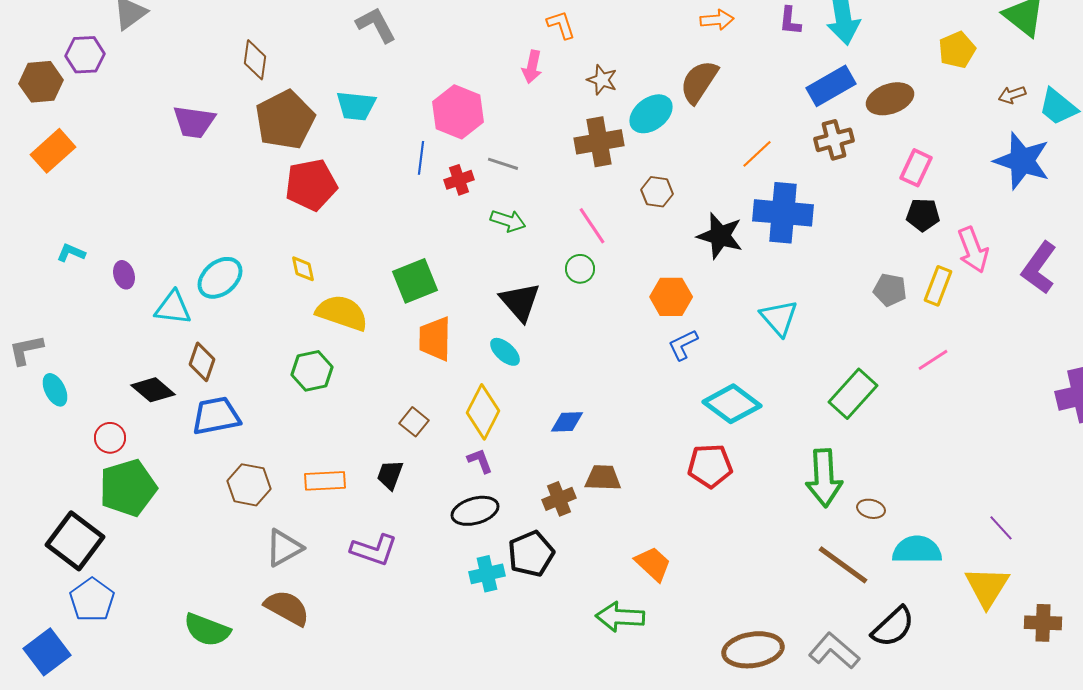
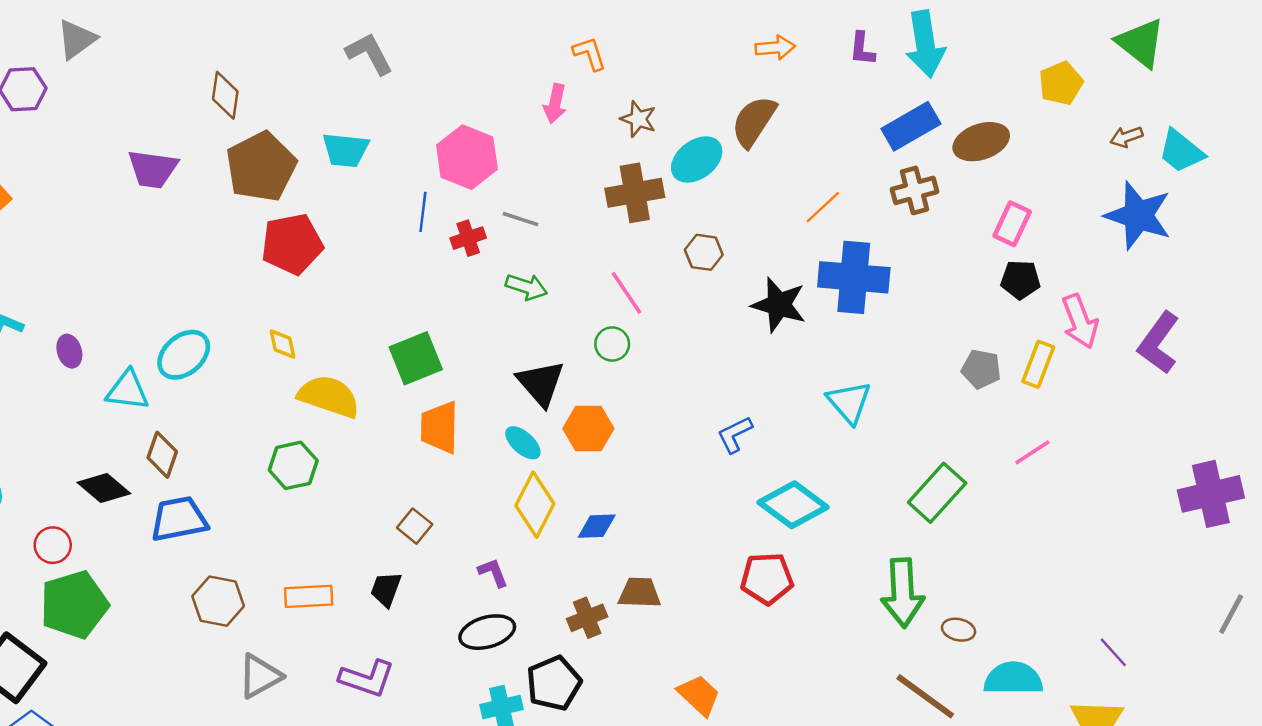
orange hexagon: (671, 297) -> (588, 429), moved
yellow diamond: (483, 412) -> (535, 505), moved

